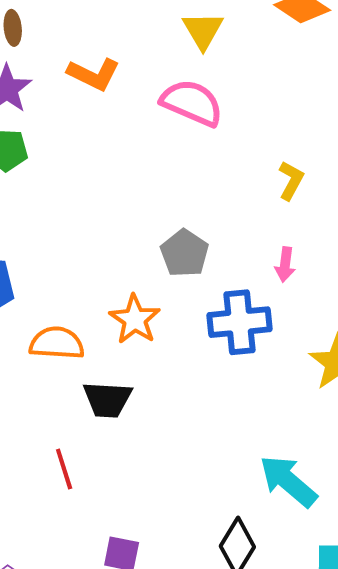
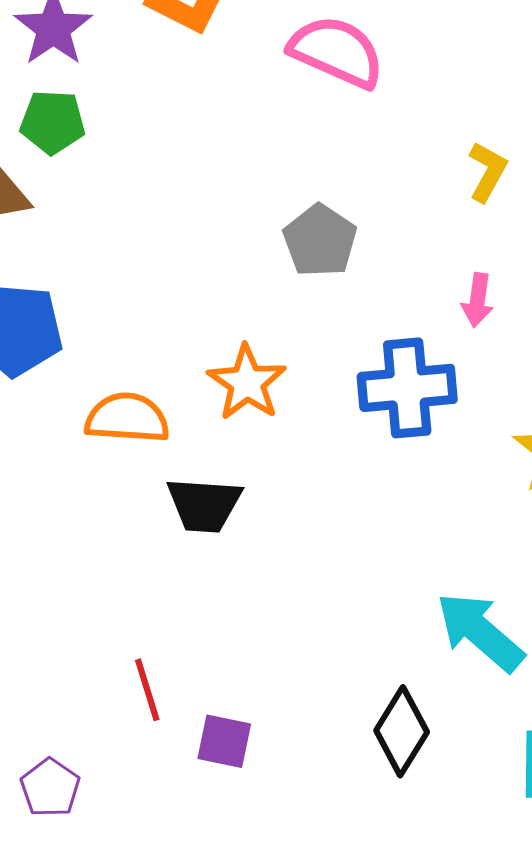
gray pentagon: (185, 253) -> (320, 241), moved
red line: (64, 469) -> (147, 690), moved

